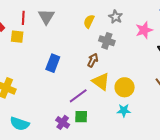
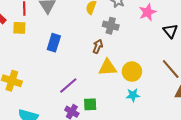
blue rectangle: (53, 63) -> (54, 43), moved
yellow triangle: (101, 82) -> (108, 67), turned -36
purple line: (78, 96) -> (68, 86), moved

